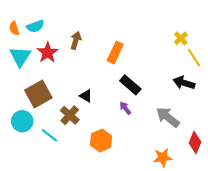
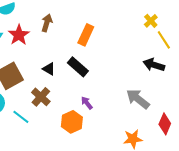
black rectangle: (130, 85) -> (78, 67), moved
black triangle: (86, 96) -> (49, 69), moved
purple arrow: (125, 108) -> (87, 103), moved

